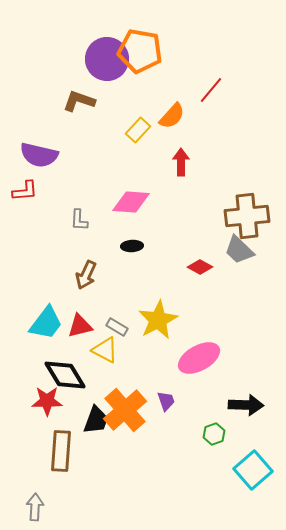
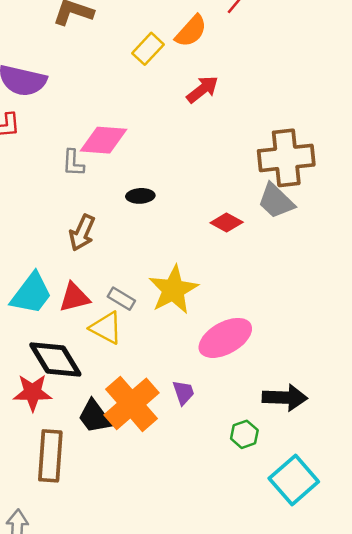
red arrow: (181, 162) -> (202, 89), turned 52
pink diamond: (131, 202) -> (104, 140), moved
black trapezoid: (96, 420) -> (95, 417), turned 124

